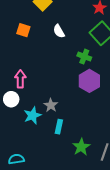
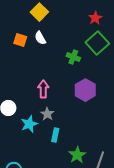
white semicircle: (59, 31) -> (40, 38), moved
green cross: (84, 57) -> (73, 57), moved
pink arrow: (20, 79) -> (43, 89), moved

